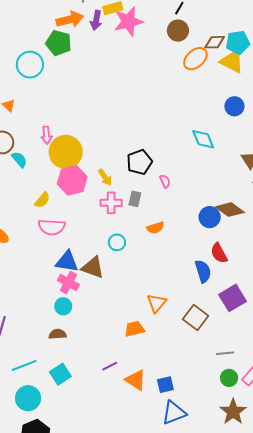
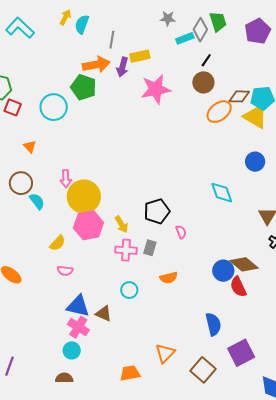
pink star: (128, 21) -> (156, 89), moved
pink semicircle: (52, 227) -> (65, 271), size x0.6
red semicircle: (219, 253) -> (238, 287), moved
brown triangle: (93, 267) -> (104, 314), size x0.7
orange trapezoid: (134, 329) -> (130, 373), moved

